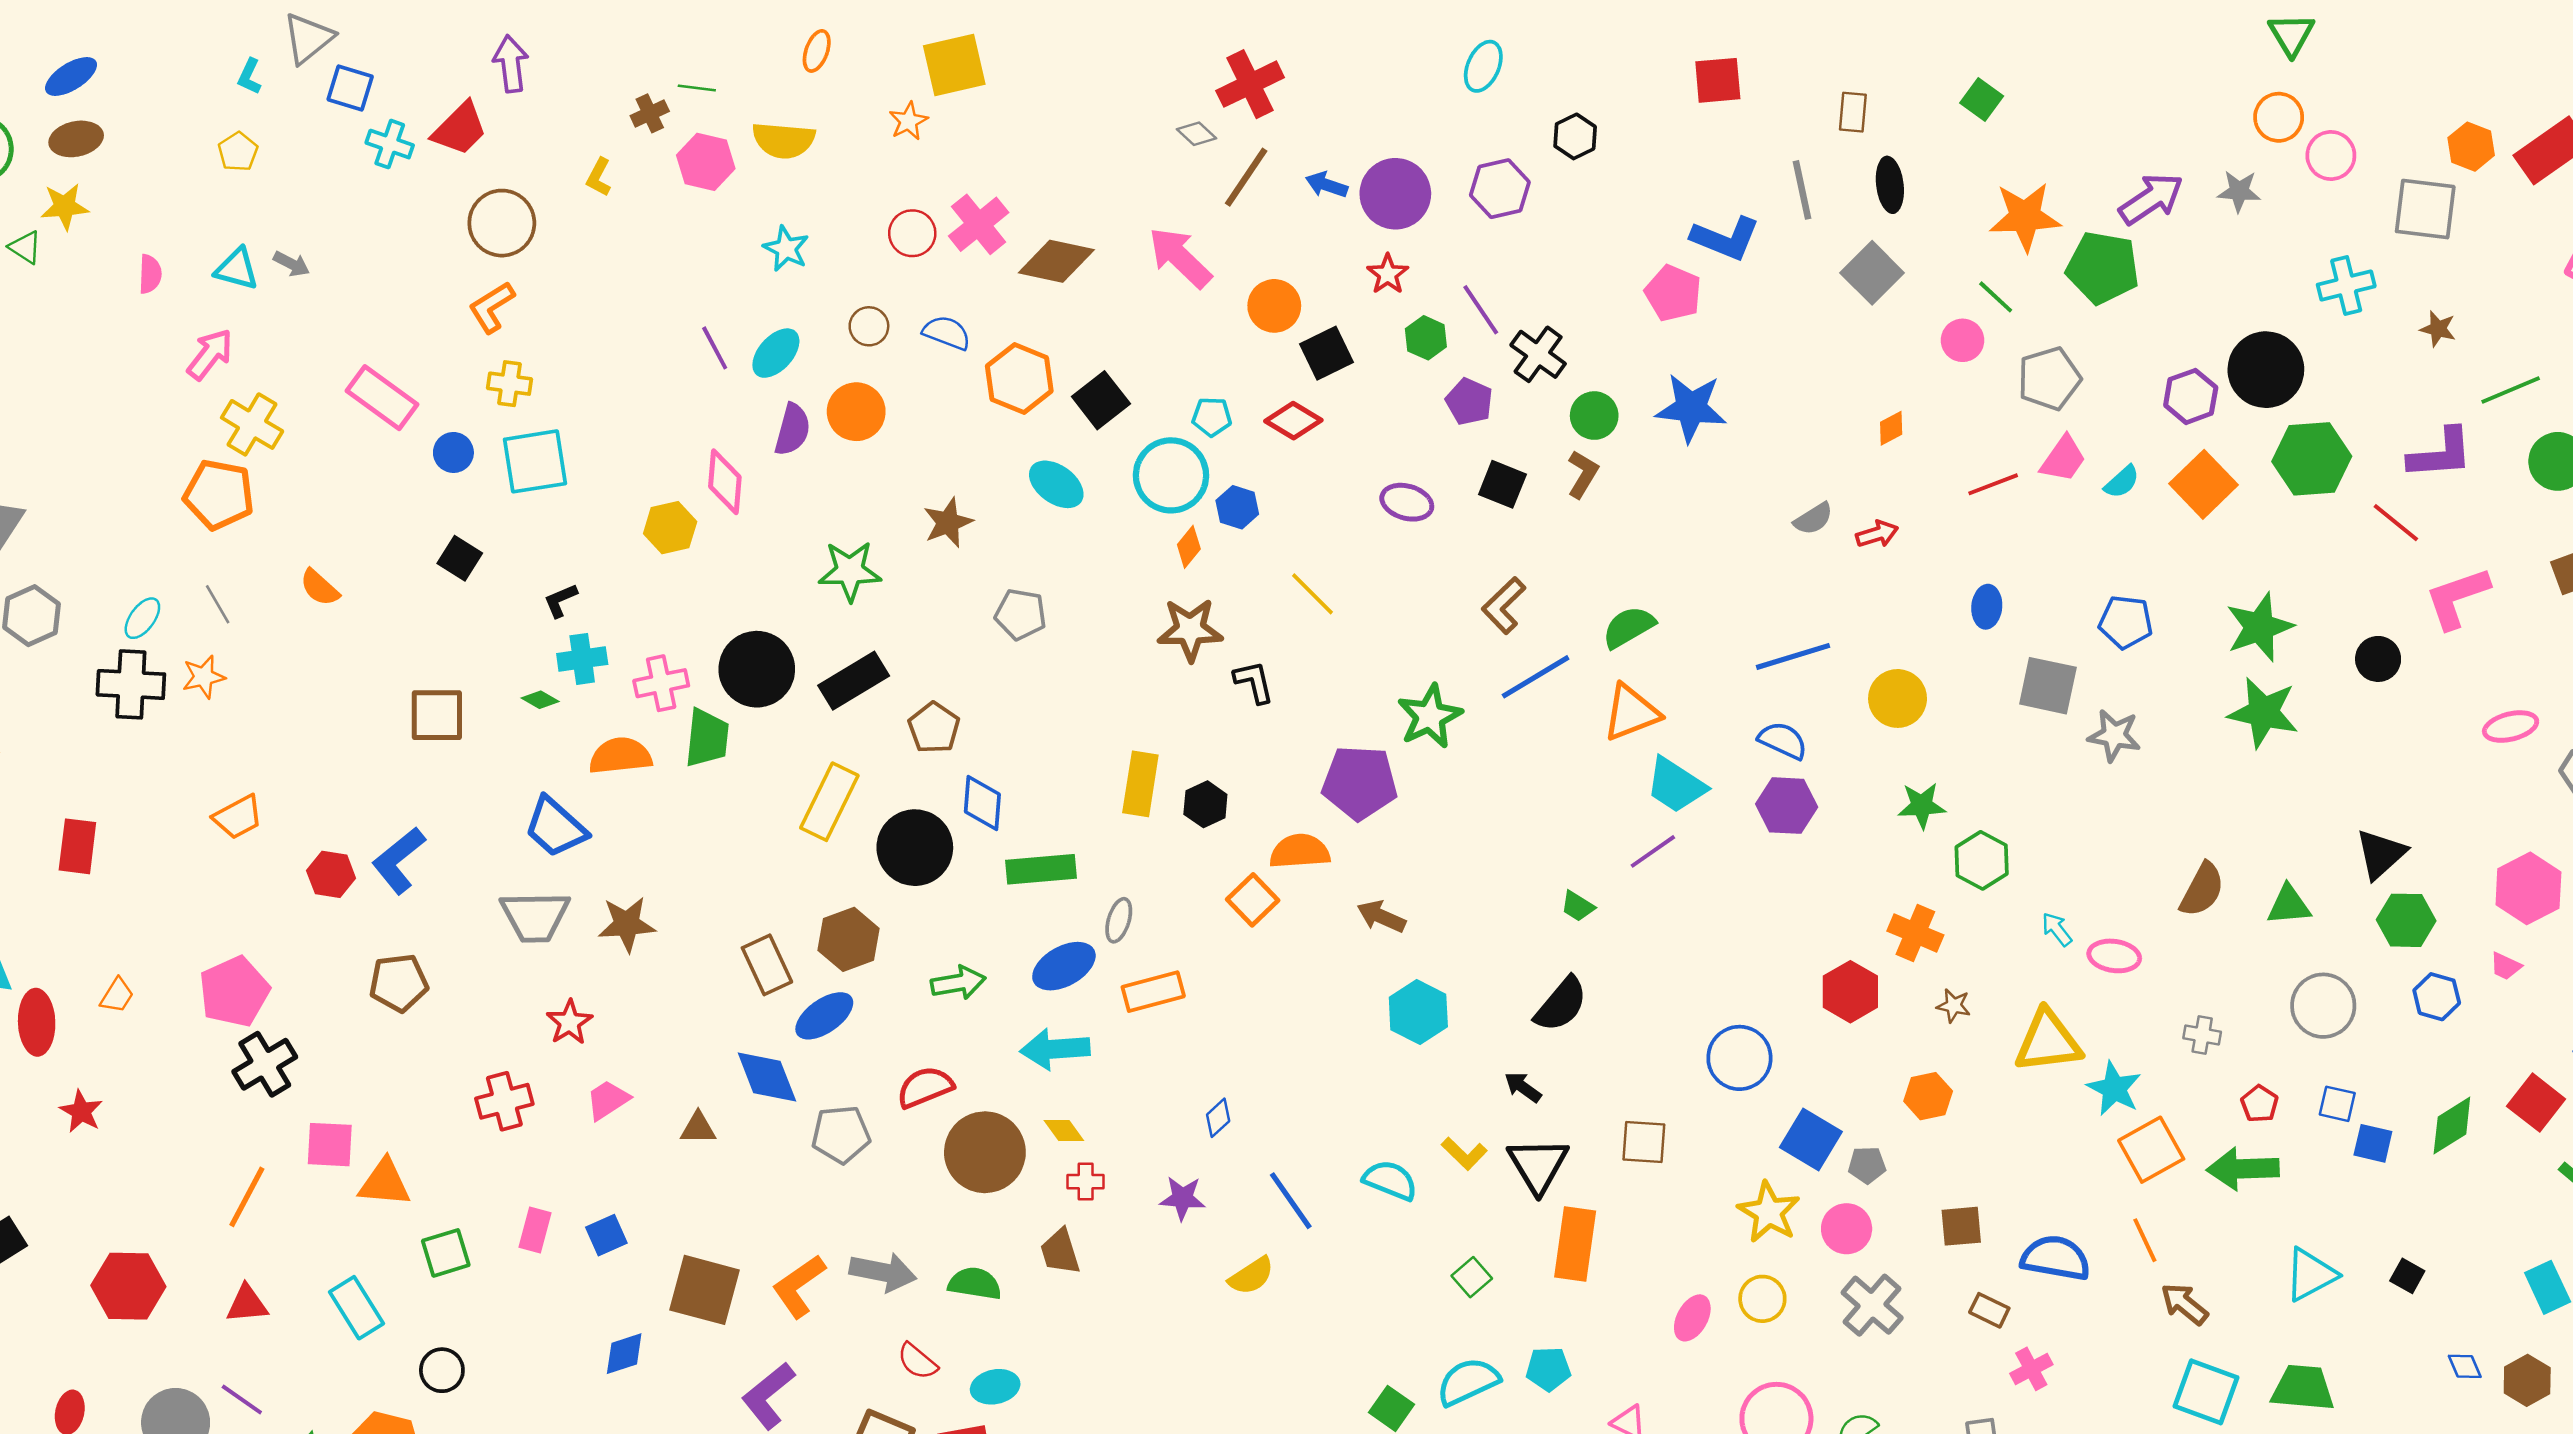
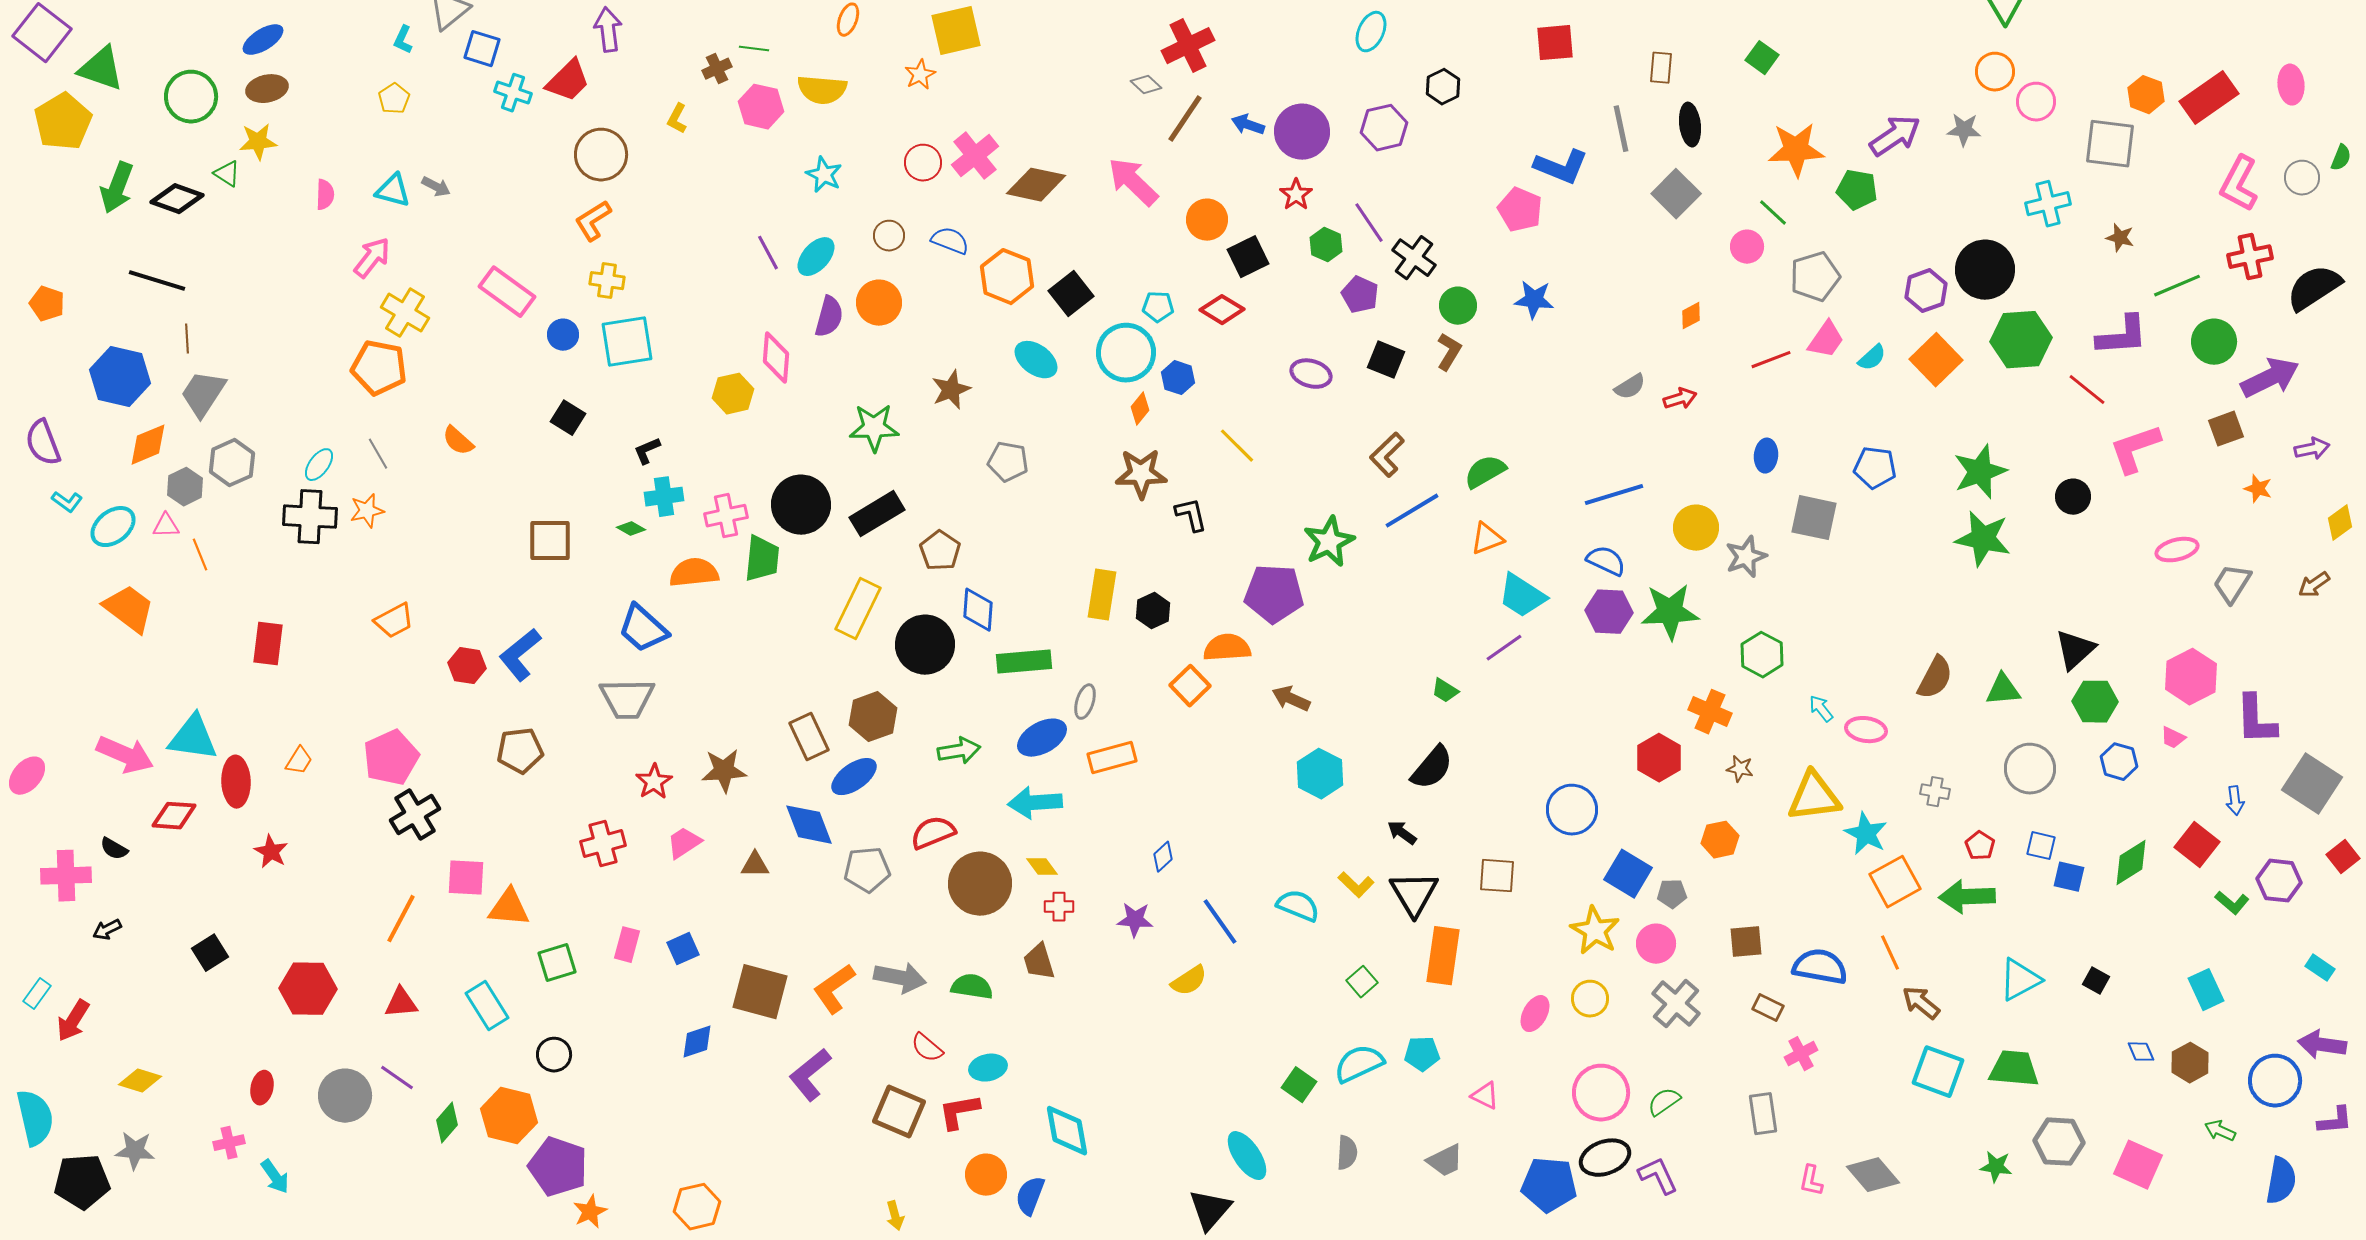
green pentagon: (2103, 268) -> (1857, 190), size x0.7
blue star: (1691, 408) -> (1534, 300), size x0.7
orange triangle: (1631, 713) -> (1487, 539), size x0.7
gray star: (2114, 735) -> (1746, 557), moved, turned -30
green star: (1922, 806) -> (1670, 612), moved, size x1.5
brown star: (627, 924) -> (724, 771), moved

